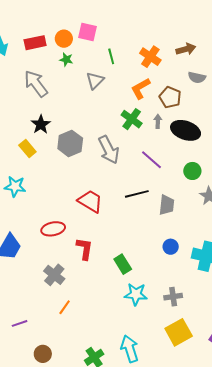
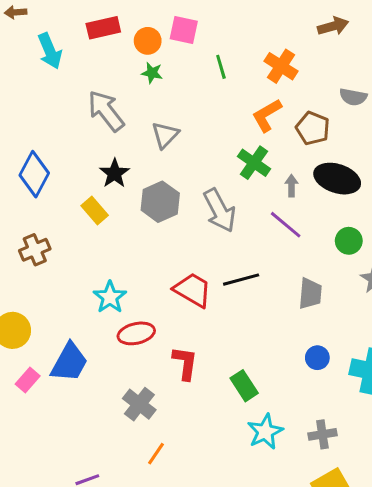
red rectangle: (35, 43) -> (103, 28), moved
brown arrow: (186, 49) -> (333, 26), moved
gray triangle: (95, 81) -> (165, 135), moved
gray arrow: (158, 121) -> (291, 186), moved
cyan star: (15, 186) -> (110, 297), moved, turned 30
black line: (137, 194) -> (241, 280), moved
cyan star: (136, 294) -> (265, 432), turned -30

